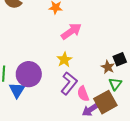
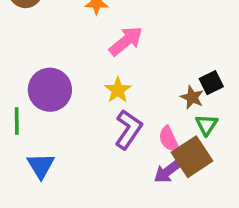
purple circle: (29, 74) -> (50, 90), moved
blue triangle: (17, 90) -> (41, 166), moved
pink semicircle: (83, 94) -> (169, 139), moved

